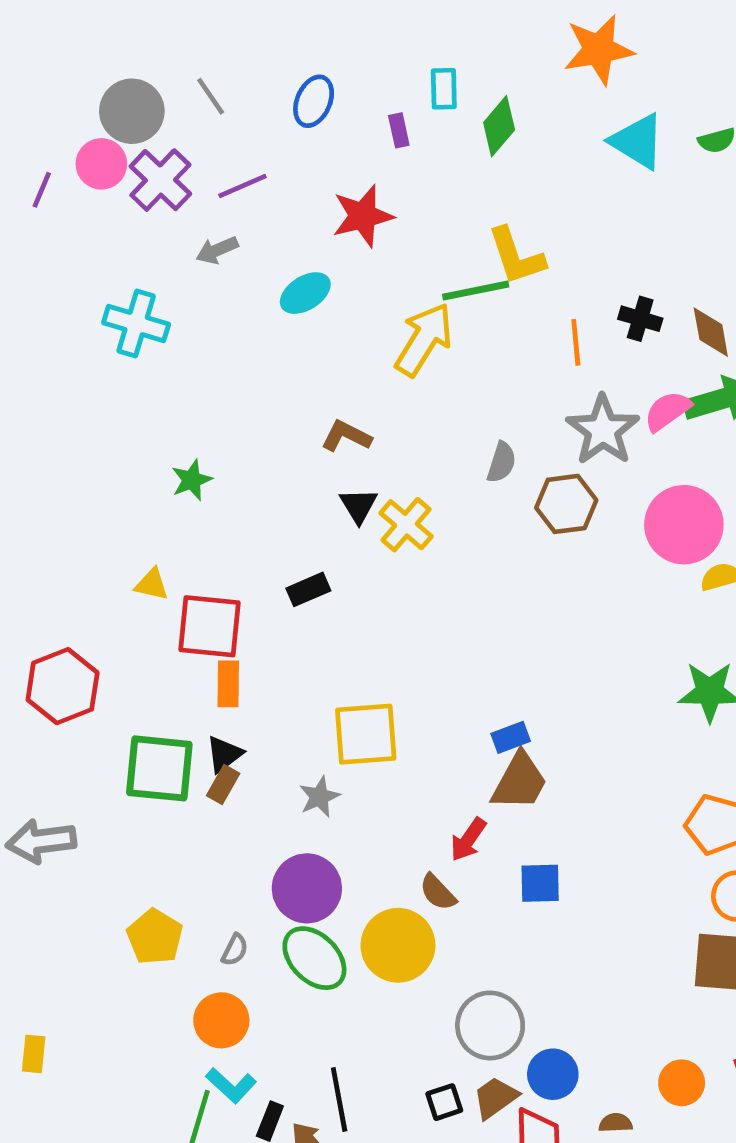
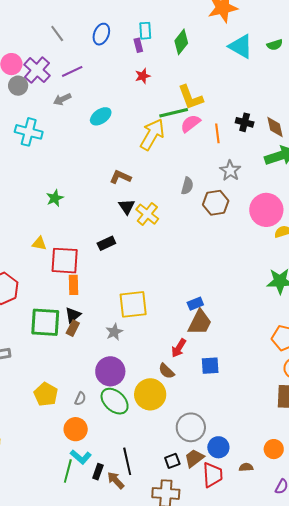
cyan rectangle: (444, 89) -> (145, 31), moved
gray circle: (132, 111) -> (18, 86), moved, size x0.7
red star: (363, 216) -> (143, 76), moved, size x0.6
pink semicircle: (667, 411) -> (190, 123), moved
gray star: (603, 430) -> (230, 171), size x0.7

